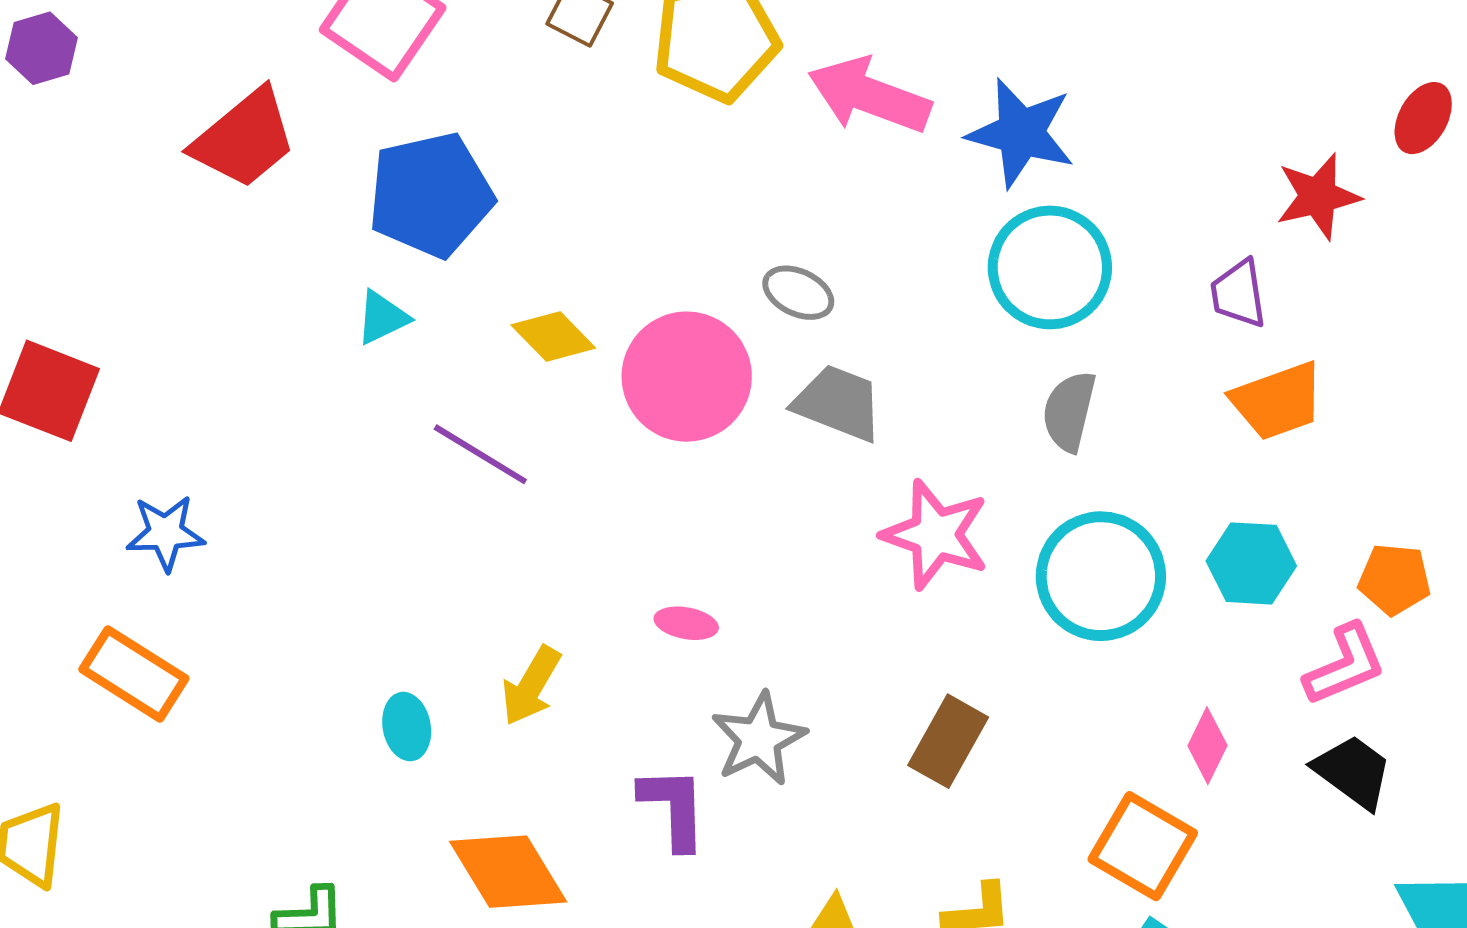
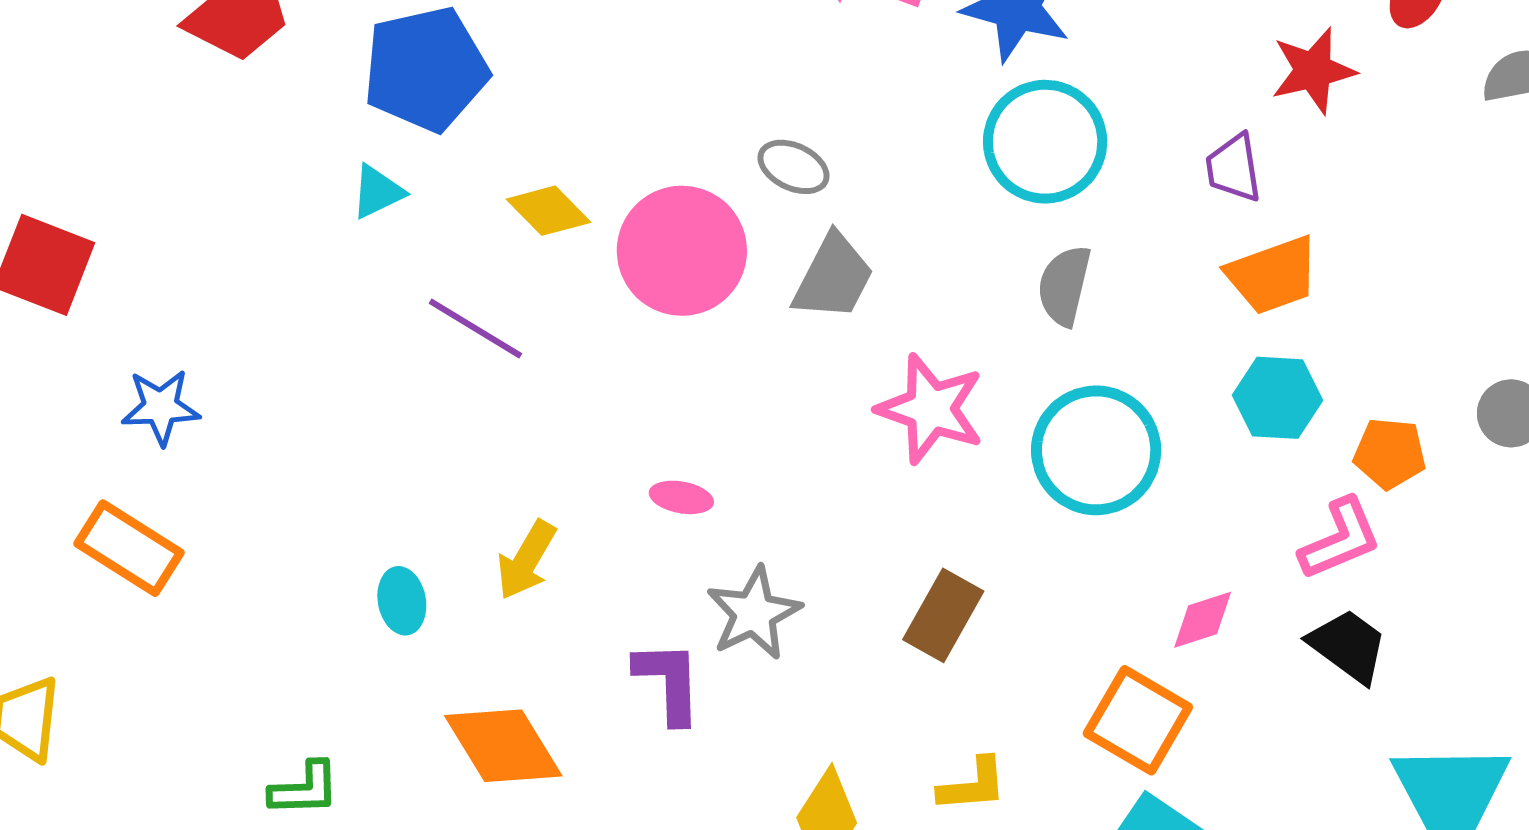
gray trapezoid: (838, 403) -> (833, 277), turned 96
cyan hexagon: (1251, 563) -> (1278, 398), moved
pink diamond: (1207, 746) -> (1203, 620), turned 46

